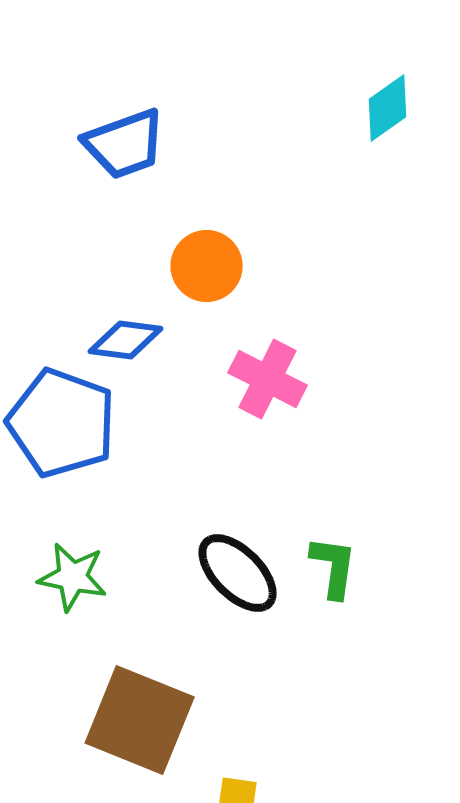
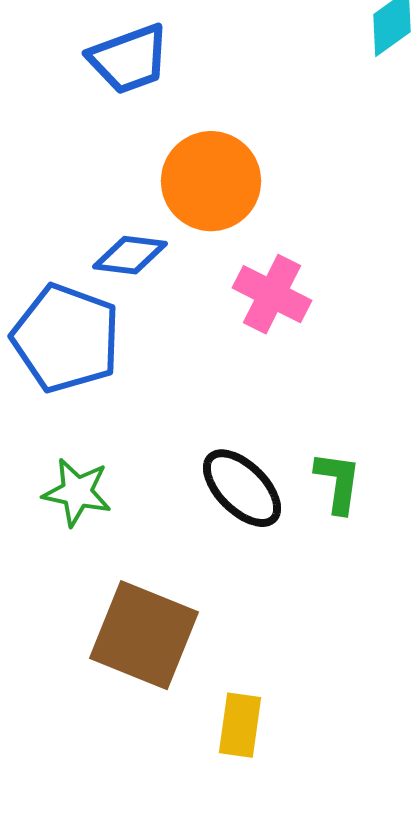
orange circle: (207, 266) -> (211, 181), size x1.4

